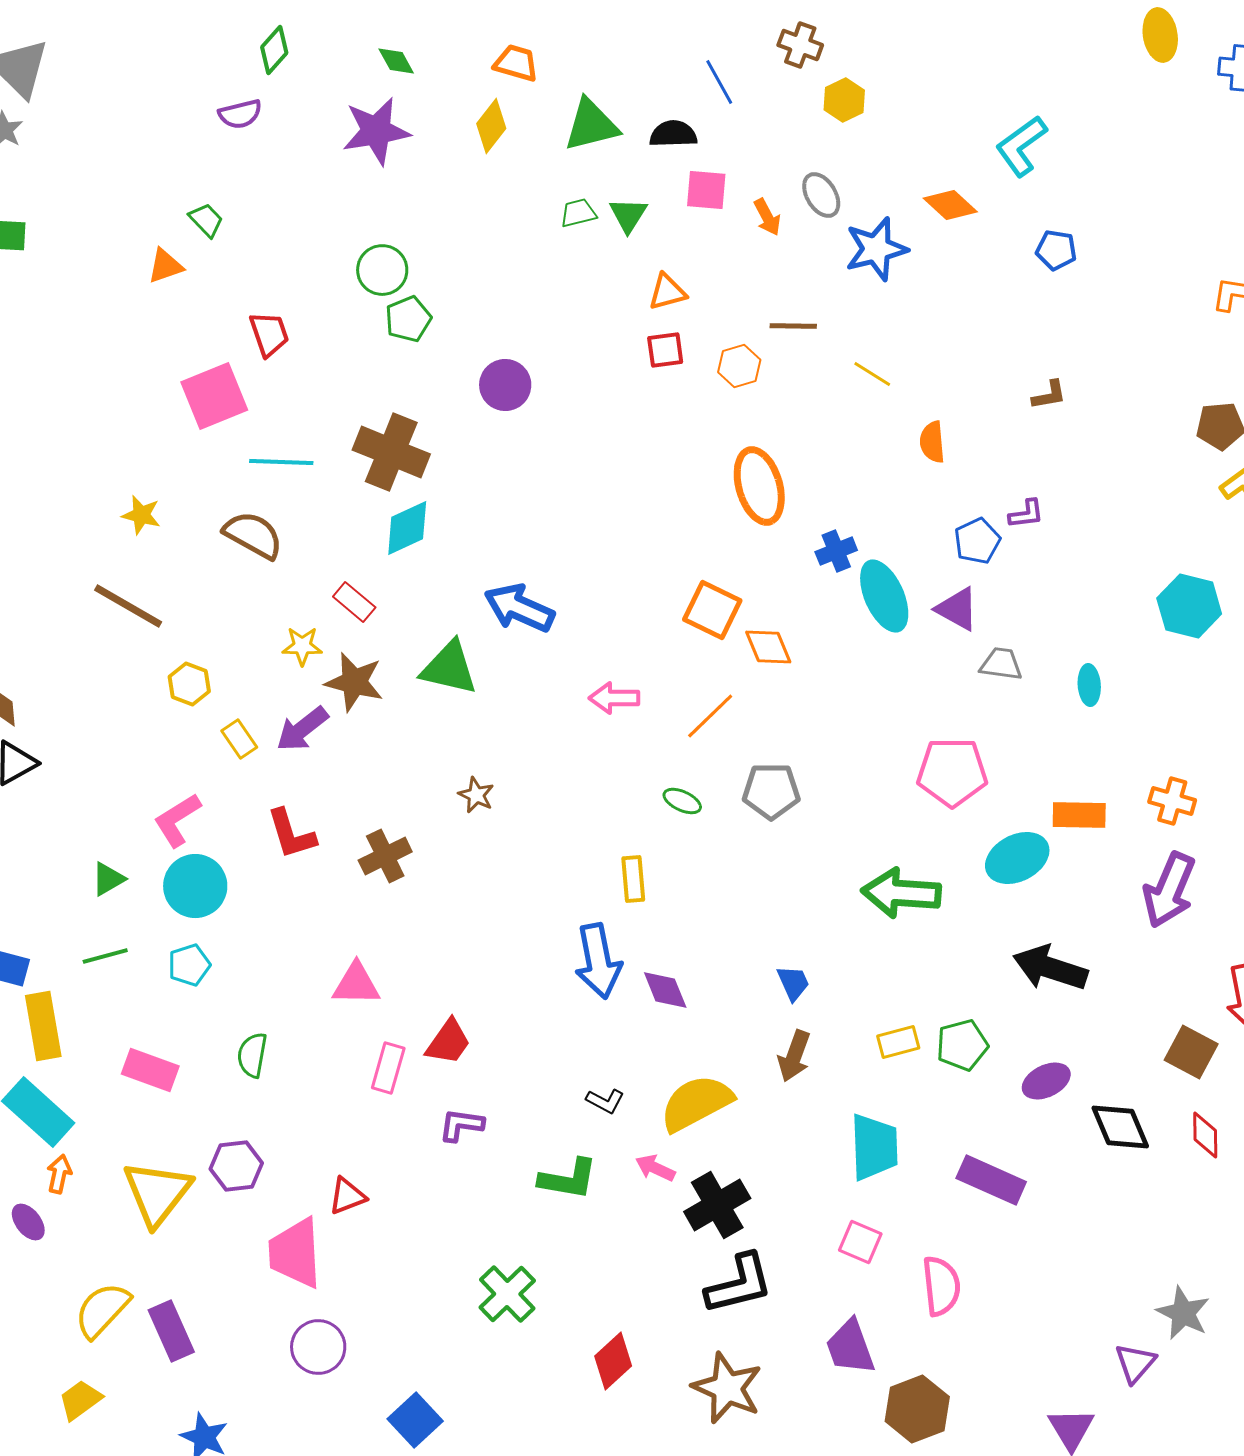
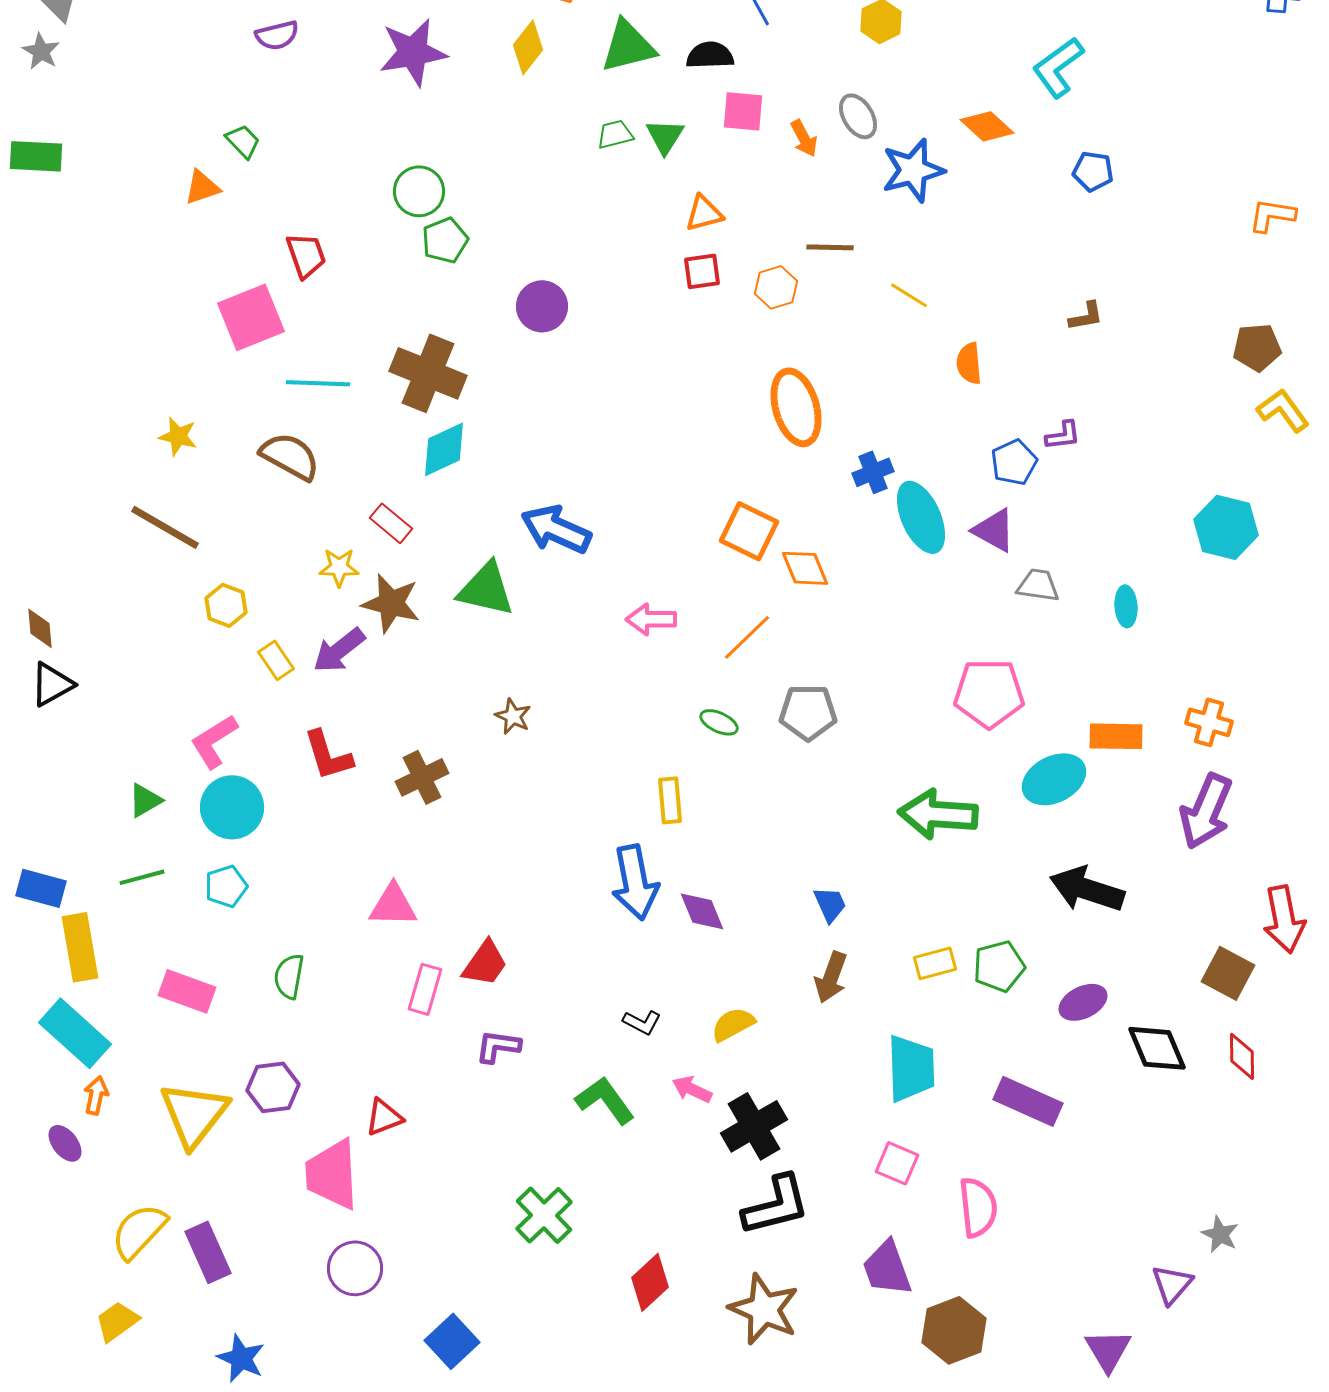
yellow semicircle: (696, 1103) -> (733, 1024), size x0.6
green L-shape: (568, 1179) -> (605, 1100), turned -136
gray star: (1183, 1313) -> (1220, 1234), size x0.7

